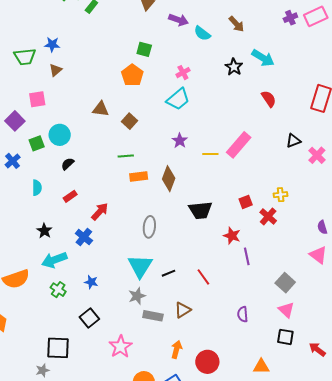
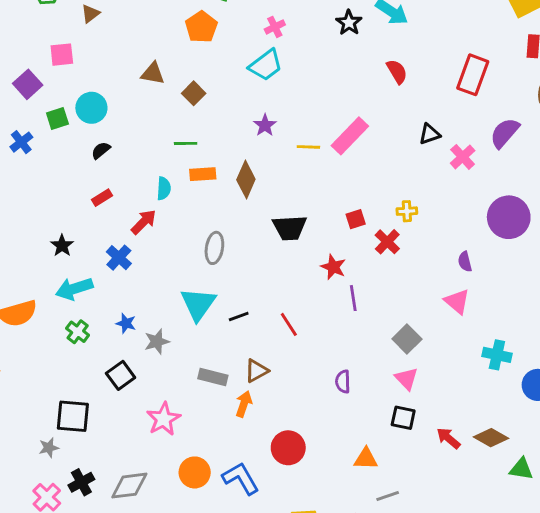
cyan semicircle: (37, 188) -> (164, 188), moved
gray star: (137, 296) -> (157, 342), moved
orange arrow: (176, 349) -> (244, 404), moved

